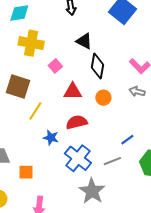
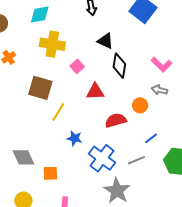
orange circle: (103, 98) -> (140, 105), moved
red semicircle: (77, 122) -> (116, 120), moved

